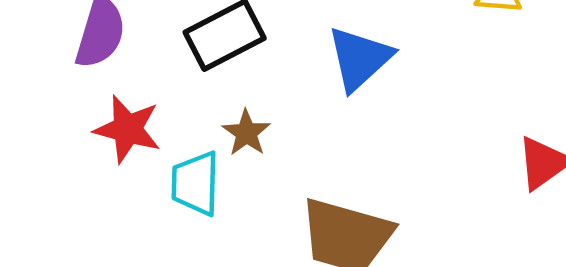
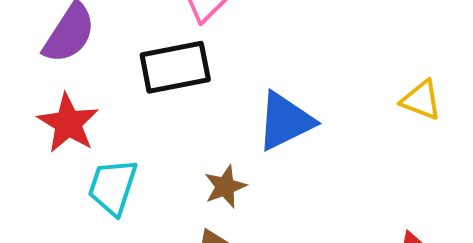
brown star: (246, 133) -> (225, 187), moved

